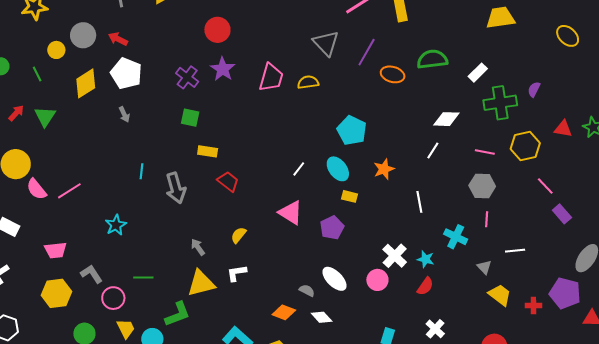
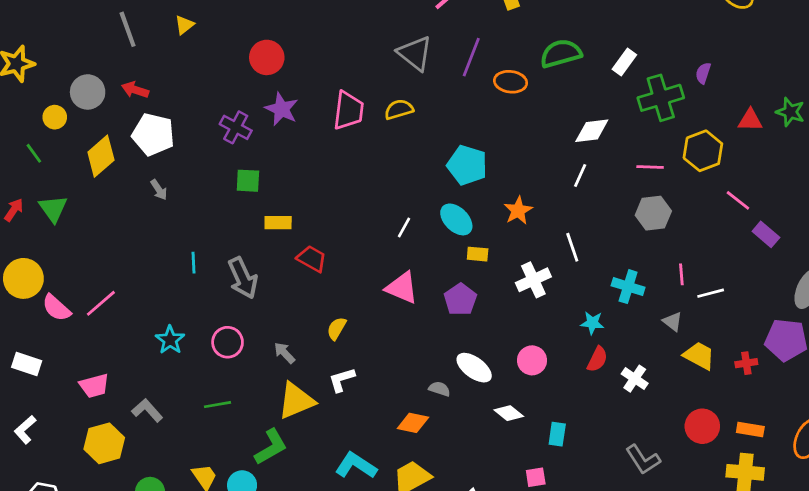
pink line: (487, 219) -> (681, 274), moved
white cross: (395, 256) -> (533, 280), moved, turned 30
pink circle: (113, 298) -> (228, 342), moved
white diamond: (322, 317) -> (509, 413), moved
white cross: (435, 329) -> (635, 379), moved

